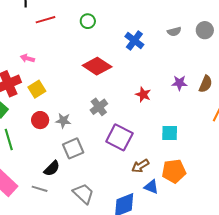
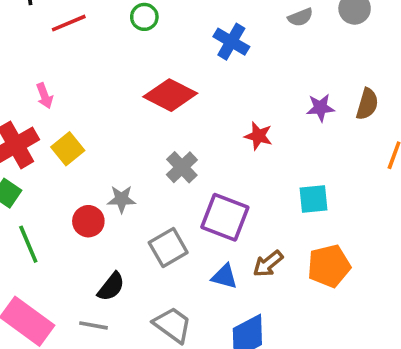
pink arrow: (27, 58) -> (45, 96), turned -120
red circle: (40, 120) -> (88, 221), moved
gray square: (73, 148) -> (168, 247), moved
blue triangle: (151, 187) -> (225, 276), moved

